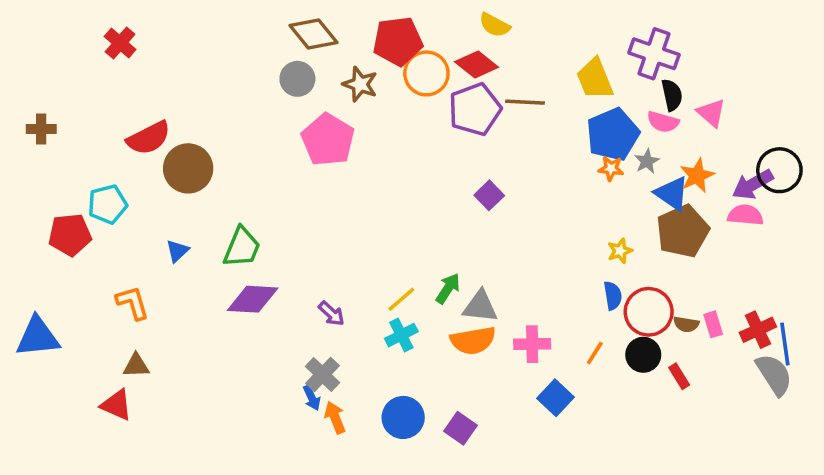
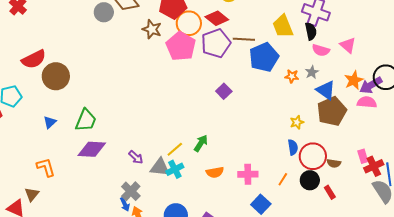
gray circle: (297, 79) -> (104, 12), moved
black semicircle: (672, 95) -> (311, 31), moved
blue pentagon: (613, 134) -> (264, 57), moved
pink pentagon: (328, 140) -> (181, 46), moved
orange star: (697, 176) -> (354, 80), moved
orange L-shape: (133, 303) -> (46, 167), moved
gray triangle: (480, 306) -> (160, 167), moved
pink rectangle: (713, 324) -> (363, 156), moved
orange semicircle: (473, 340) -> (215, 172), size x0.7
brown triangle: (136, 366) -> (32, 194), moved, turned -49

